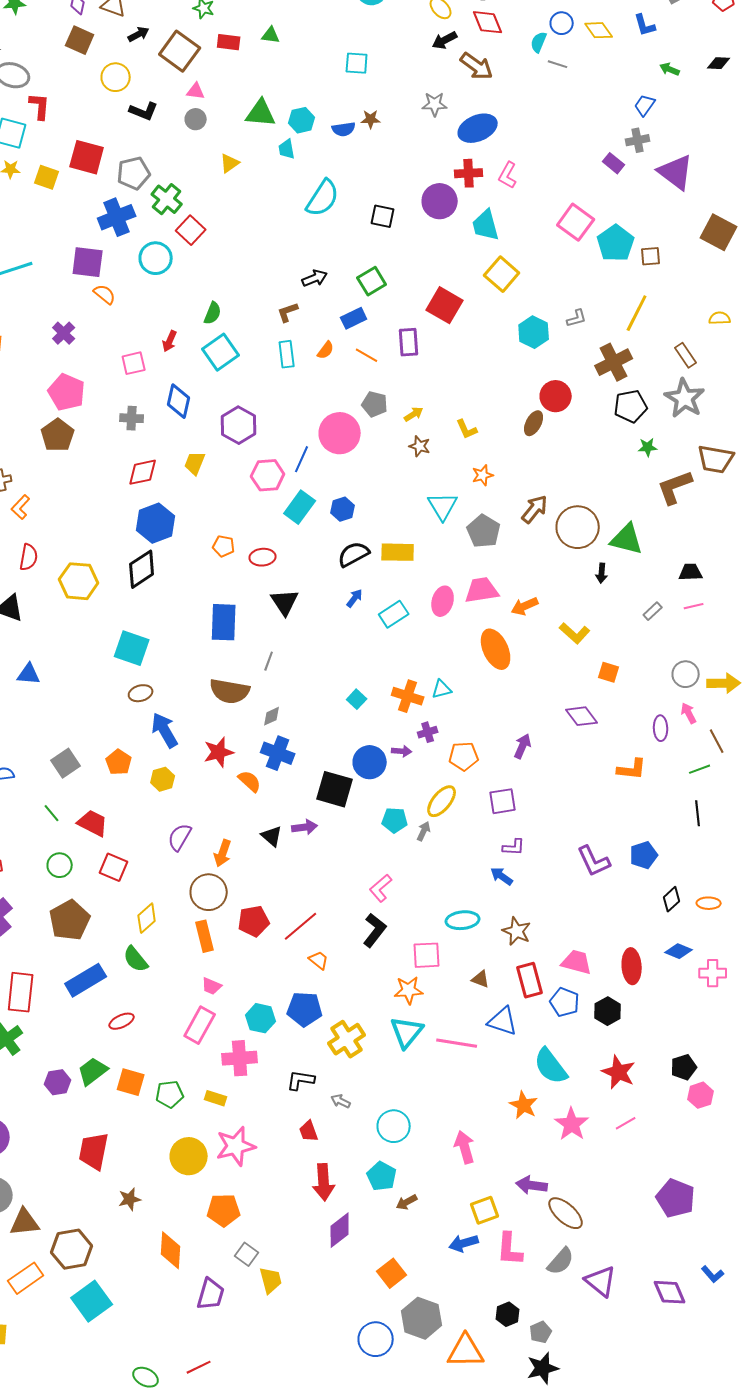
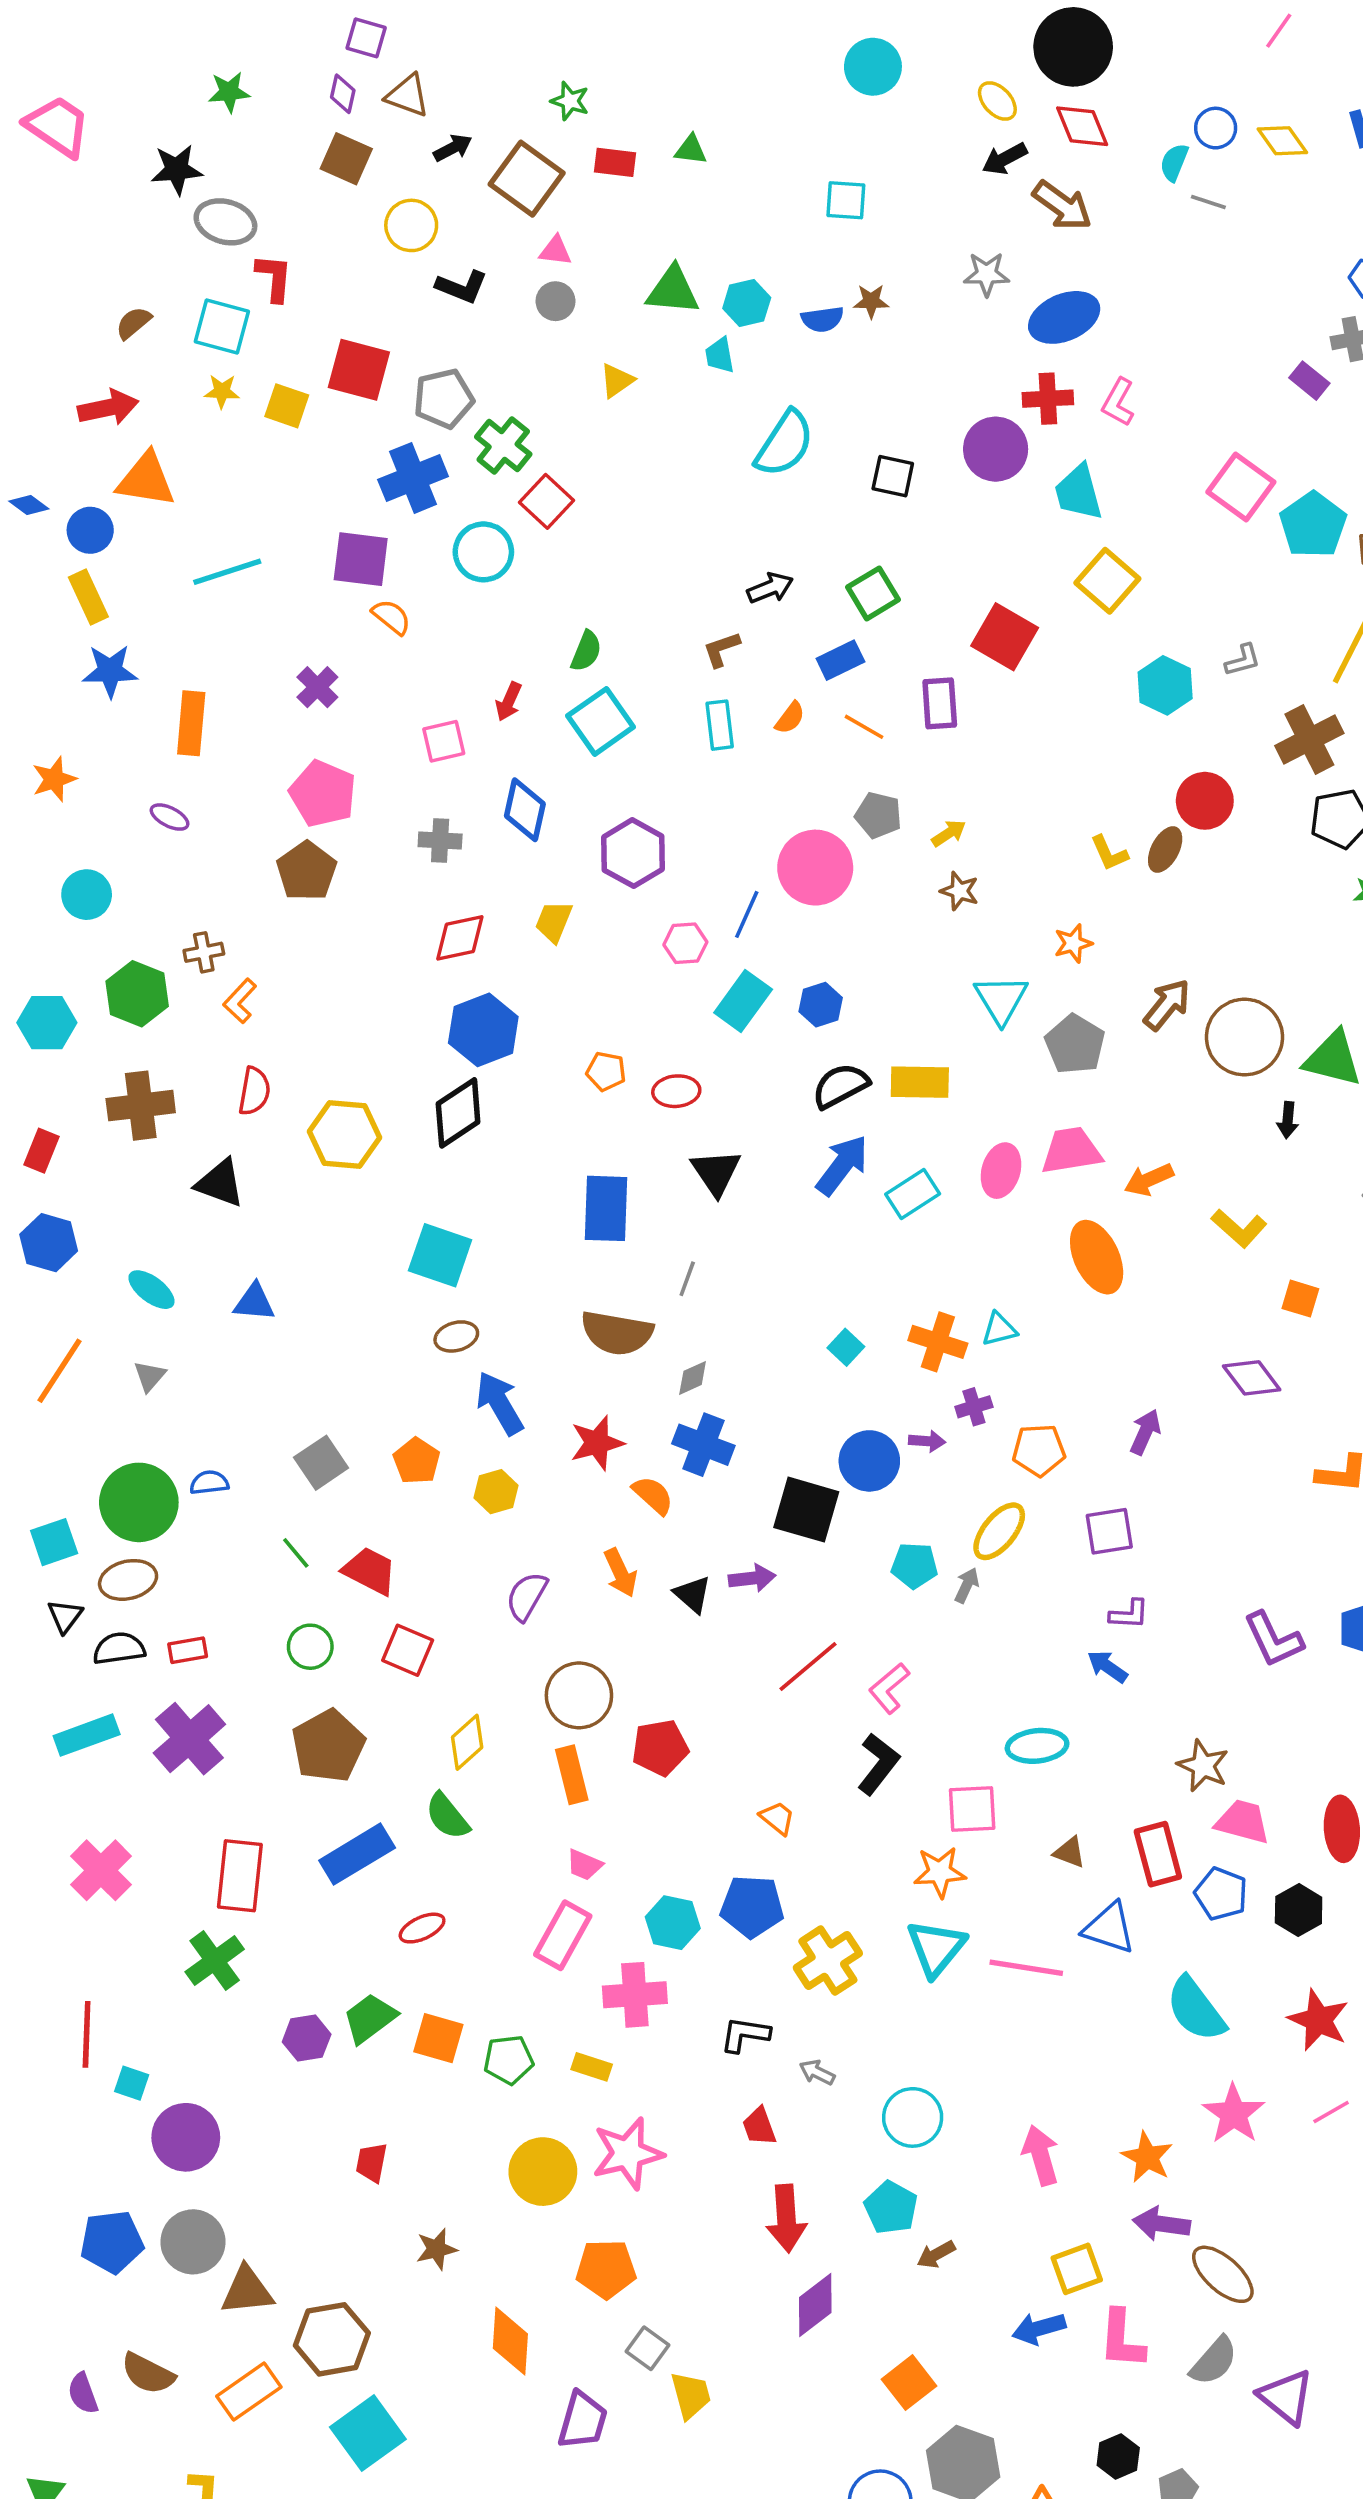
yellow L-shape: (467, 429) -> (1109, 853), moved
pink hexagon: (268, 475) -> (685, 943), size x0.7
blue arrow: (355, 598) -> (842, 1165), size x1.8
orange arrow: (223, 853) -> (620, 1573), moved, turned -44
red line: (301, 926) -> (808, 1667), moved
brown star: (517, 931) -> (1203, 1766), moved
orange star: (524, 1105) -> (1147, 2157), moved
red trapezoid: (94, 1151) -> (372, 2163), size x0.6

